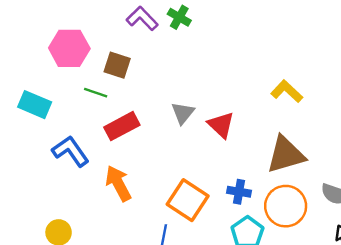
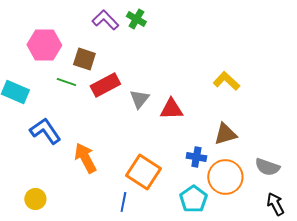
red triangle: (221, 125) -> (171, 109), turned -45
red rectangle: (122, 126) -> (105, 85), moved
brown triangle: (286, 155) -> (225, 134), size x0.7
blue cross: (239, 192) -> (196, 157), moved

